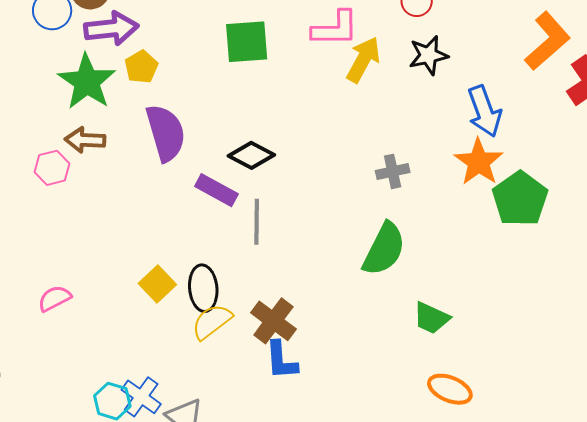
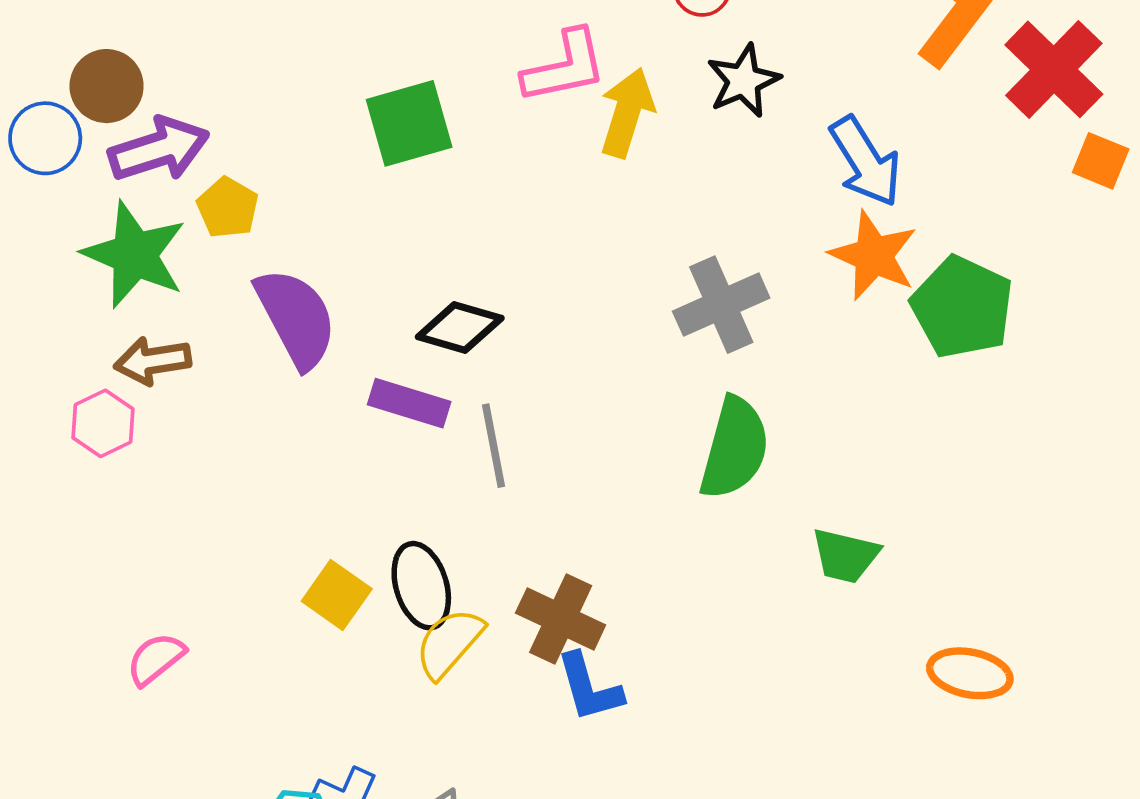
gray cross: (393, 171) -> (721, 305), size x1.5
orange ellipse: (450, 389) -> (970, 673), moved

